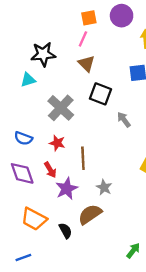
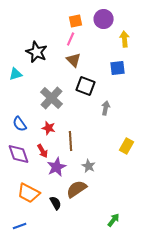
black star: (43, 54) -> (37, 52), turned 30
cyan triangle: (28, 80) -> (16, 74), moved
gray arrow: (124, 120) -> (106, 108), turned 48
blue semicircle: (23, 138) -> (20, 124), turned 35

